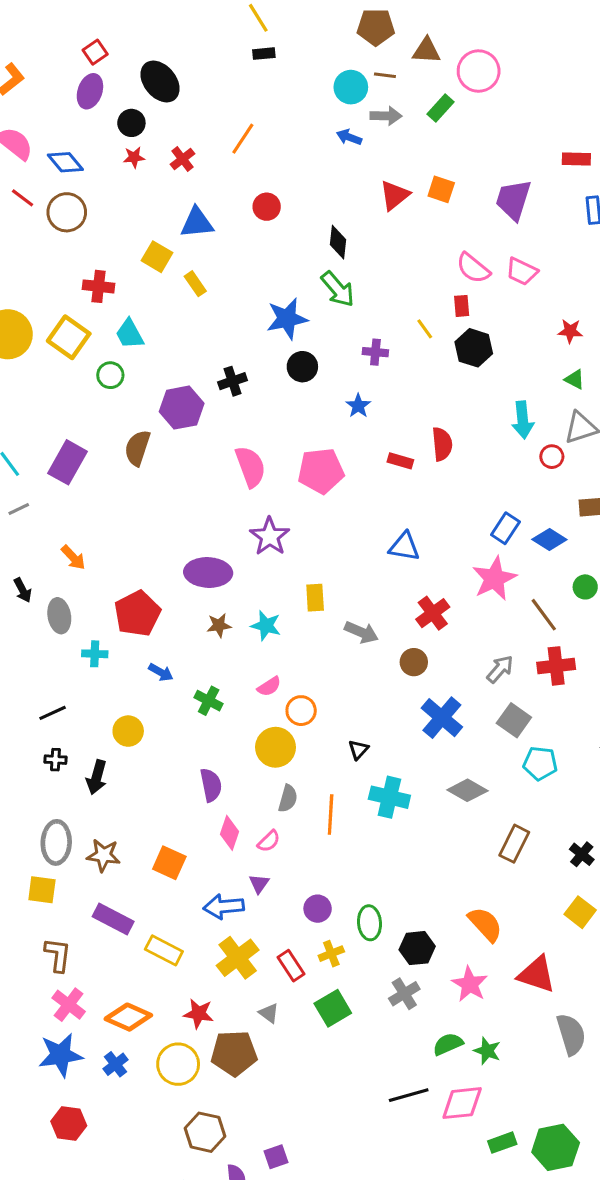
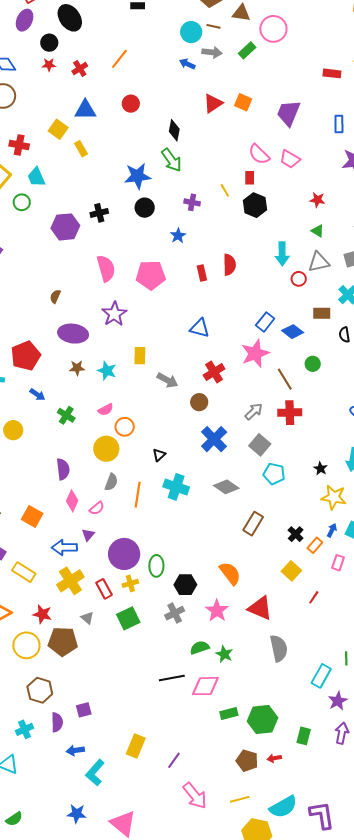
red rectangle: (576, 159) -> (332, 73), moved
brown semicircle: (137, 448) -> (55, 296), moved, size x0.6
red rectangle: (400, 461) -> (202, 273), turned 56
purple circle: (318, 909) -> (124, 554), size x1.8

